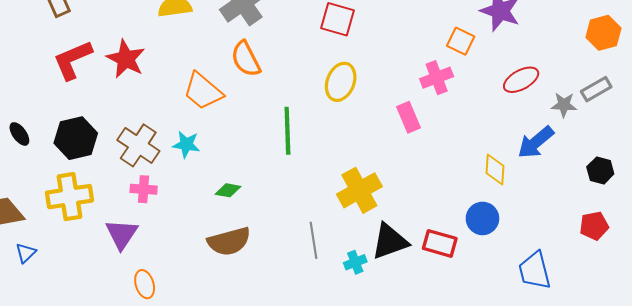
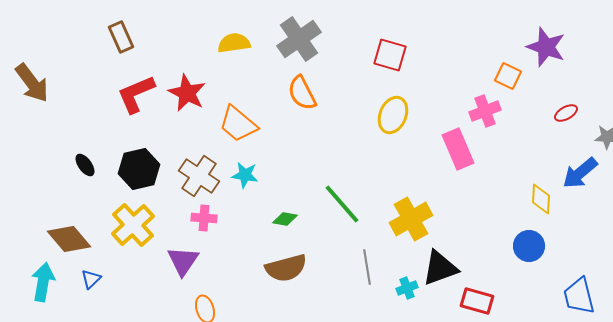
red ellipse: (521, 80) -> (566, 113), size x0.7
orange trapezoid: (203, 91) -> (238, 124), moved
pink rectangle: (408, 117) -> (458, 149), size x1.4
green line: (287, 131) -> (342, 204), moved, turned -39
yellow cross: (69, 197) -> (133, 225), turned -33
red rectangle: (440, 243) -> (477, 301), moved

